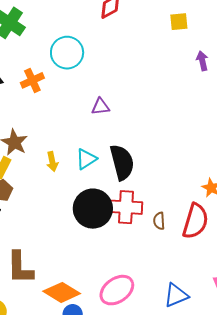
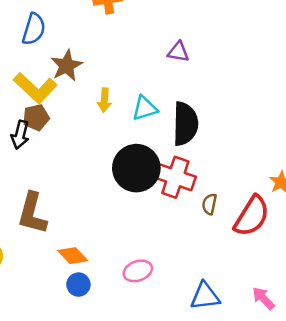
pink ellipse: (117, 290) -> (138, 271), size x0.7
orange diamond: (62, 292) -> (73, 256), size x0.7

